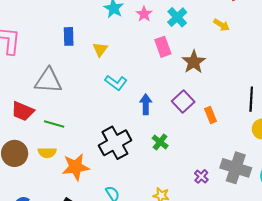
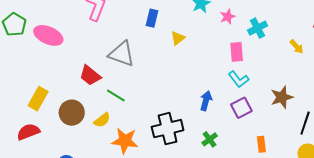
brown star: (194, 62) -> (282, 97), moved
cyan L-shape: (116, 83) -> (239, 79), moved
orange rectangle: (211, 115) -> (261, 144), moved
yellow semicircle: (47, 153) -> (102, 120), turned -54

